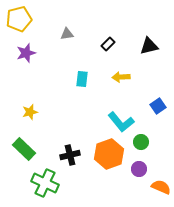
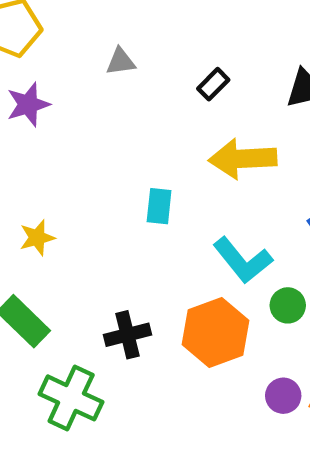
yellow arrow: (121, 77) -> (243, 159), size x1.6
cyan rectangle: (82, 79) -> (159, 206), moved
purple circle: (139, 169) -> (283, 396), moved

